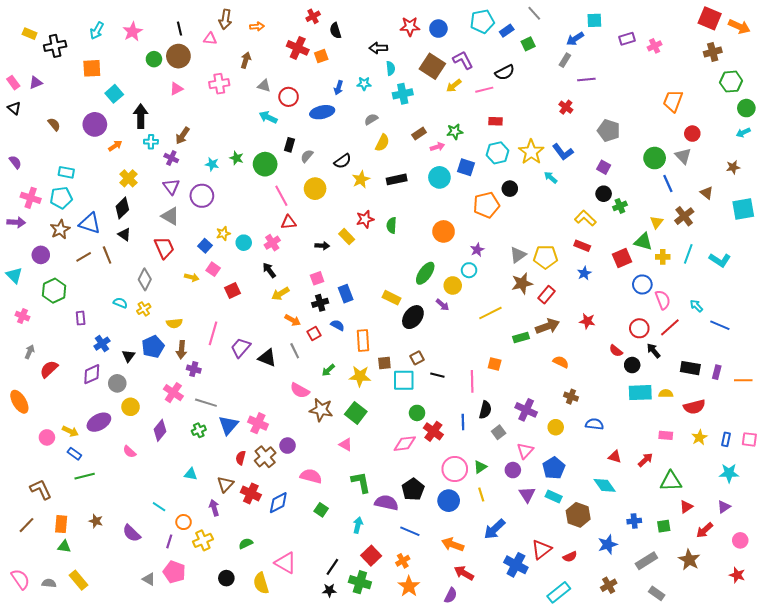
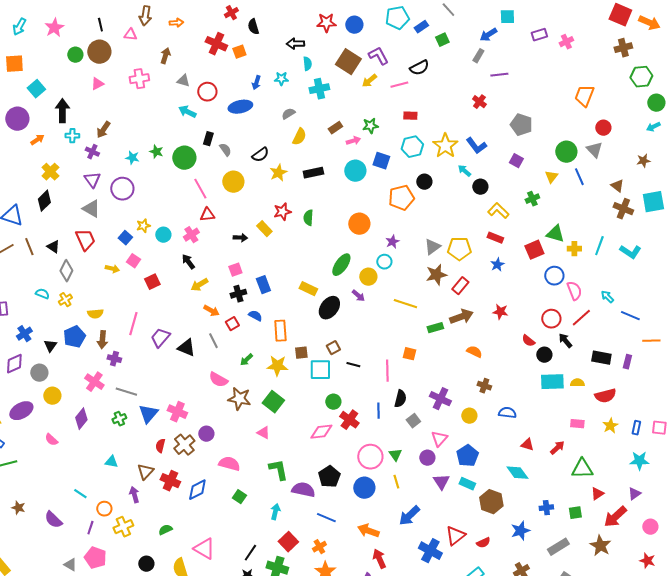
gray semicircle: (307, 156) -> (225, 150), turned 104
black circle: (604, 194) -> (480, 187), moved
brown cross: (684, 216) -> (623, 209), moved, turned -30
yellow triangle: (657, 222) -> (551, 177), moved
black triangle: (124, 235) -> (53, 247), moved
yellow line: (490, 313) -> (405, 304), turned 45
orange line: (743, 380) -> (651, 341), moved
green triangle: (480, 467) -> (395, 455), turned -32
red arrow: (705, 530) -> (615, 517), size x1.4
red arrow: (464, 573) -> (379, 559), turned 36

